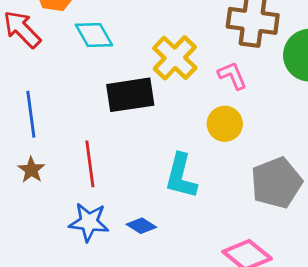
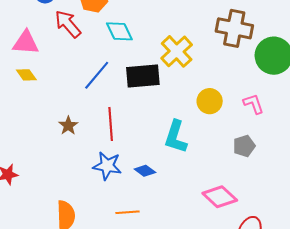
pink L-shape: (232, 76) -> (254, 104), moved
blue line: (31, 114) -> (97, 75), moved, turned 44
gray pentagon: (276, 183) -> (244, 146), size x0.6

